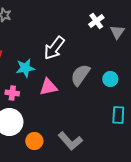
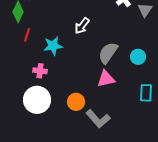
white arrow: (54, 48) -> (82, 26), size x0.7
pink triangle: (48, 87) -> (106, 79), moved
orange circle: (34, 141) -> (76, 102), moved

